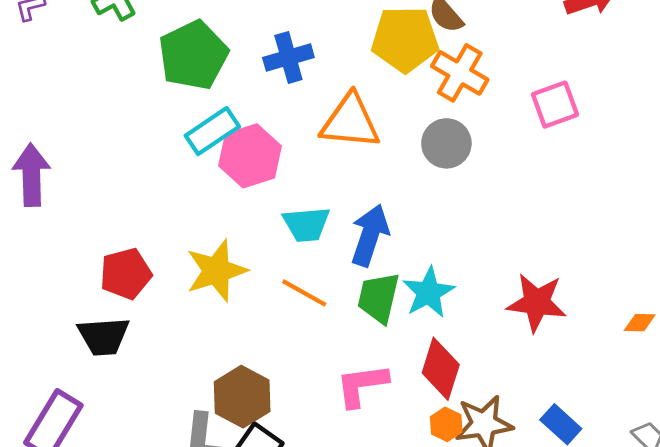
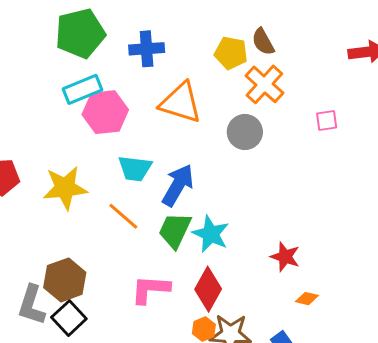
yellow pentagon: (405, 39) -> (231, 53), size x0.7
pink square: (555, 105) -> (327, 120), size x0.7
cyan star: (429, 292) -> (211, 234), turned -30
red star: (537, 303) -> (285, 257), size x0.7
orange diamond: (640, 323) -> (307, 299), moved

